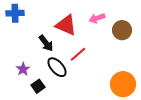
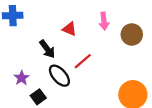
pink arrow: (97, 18) -> (104, 21), turned -77
red triangle: (66, 25) -> (69, 29), size x0.6

